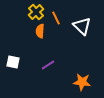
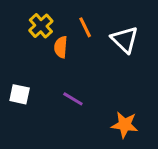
yellow cross: (36, 12) -> (41, 26), moved
purple line: (48, 65) -> (73, 99), turned 64

